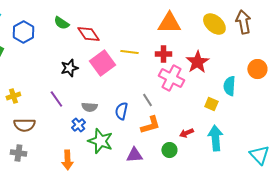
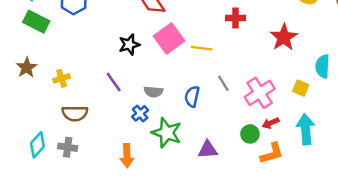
yellow line: (129, 52) -> (202, 48), moved
red cross: (163, 54) -> (236, 18), moved
pink cross: (171, 78) -> (260, 93), moved, turned 30
orange L-shape: (150, 125) -> (272, 153), moved
green circle: (169, 150) -> (250, 134), moved

